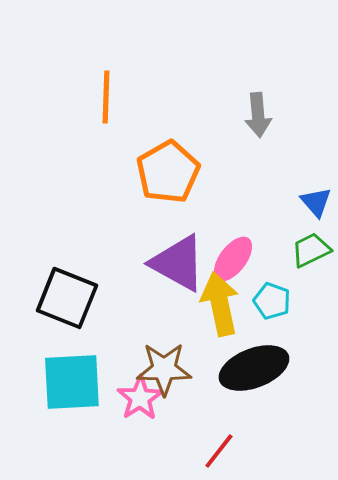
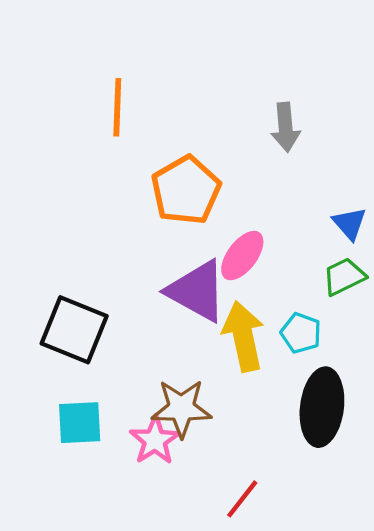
pink ellipse: (233, 259) -> (242, 256), moved
black ellipse: (254, 368) -> (322, 407), moved, turned -62
cyan square: (72, 382) -> (80, 423), size x0.7

